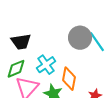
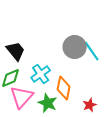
black trapezoid: (21, 42) -> (16, 51), turned -120

